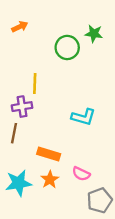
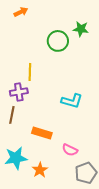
orange arrow: (20, 27) -> (21, 12), moved
orange star: (50, 180) -> (40, 170), moved

